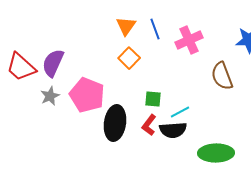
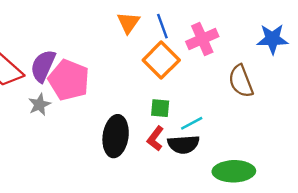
orange square: (129, 58) -> (161, 60), moved, size x1.4
pink pentagon: (87, 95) -> (69, 80), moved

